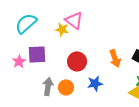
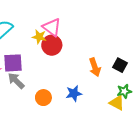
red circle: (77, 61) -> (52, 45), moved
gray arrow: (48, 86) -> (16, 81), moved, turned -54

